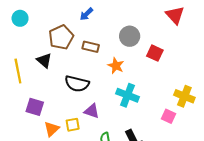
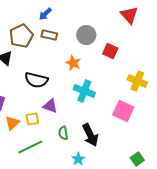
brown rectangle: (91, 47) -> (49, 35), moved
yellow cross: (184, 96) -> (137, 81), moved
pink square: (169, 116) -> (123, 111), size x1.5

